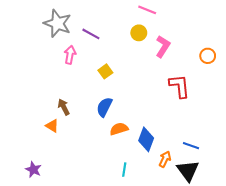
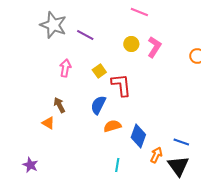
yellow circle: (139, 33) -> (131, 44), moved
pink arrow: (70, 55) -> (65, 68), moved
red L-shape: (180, 86) -> (121, 85), moved

